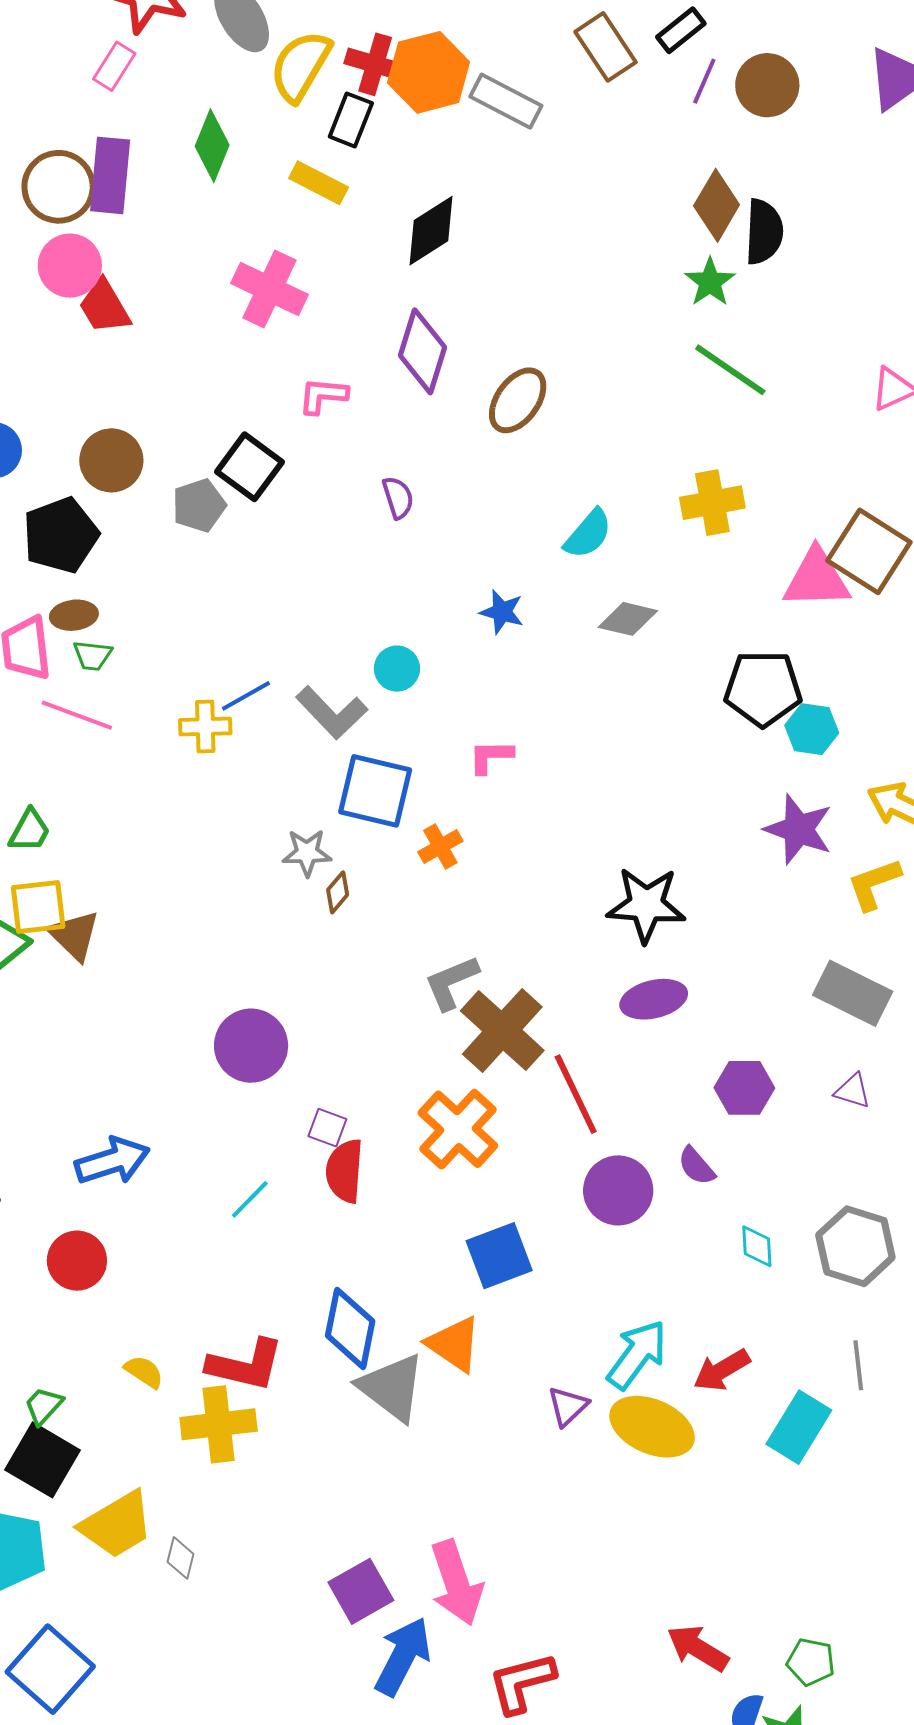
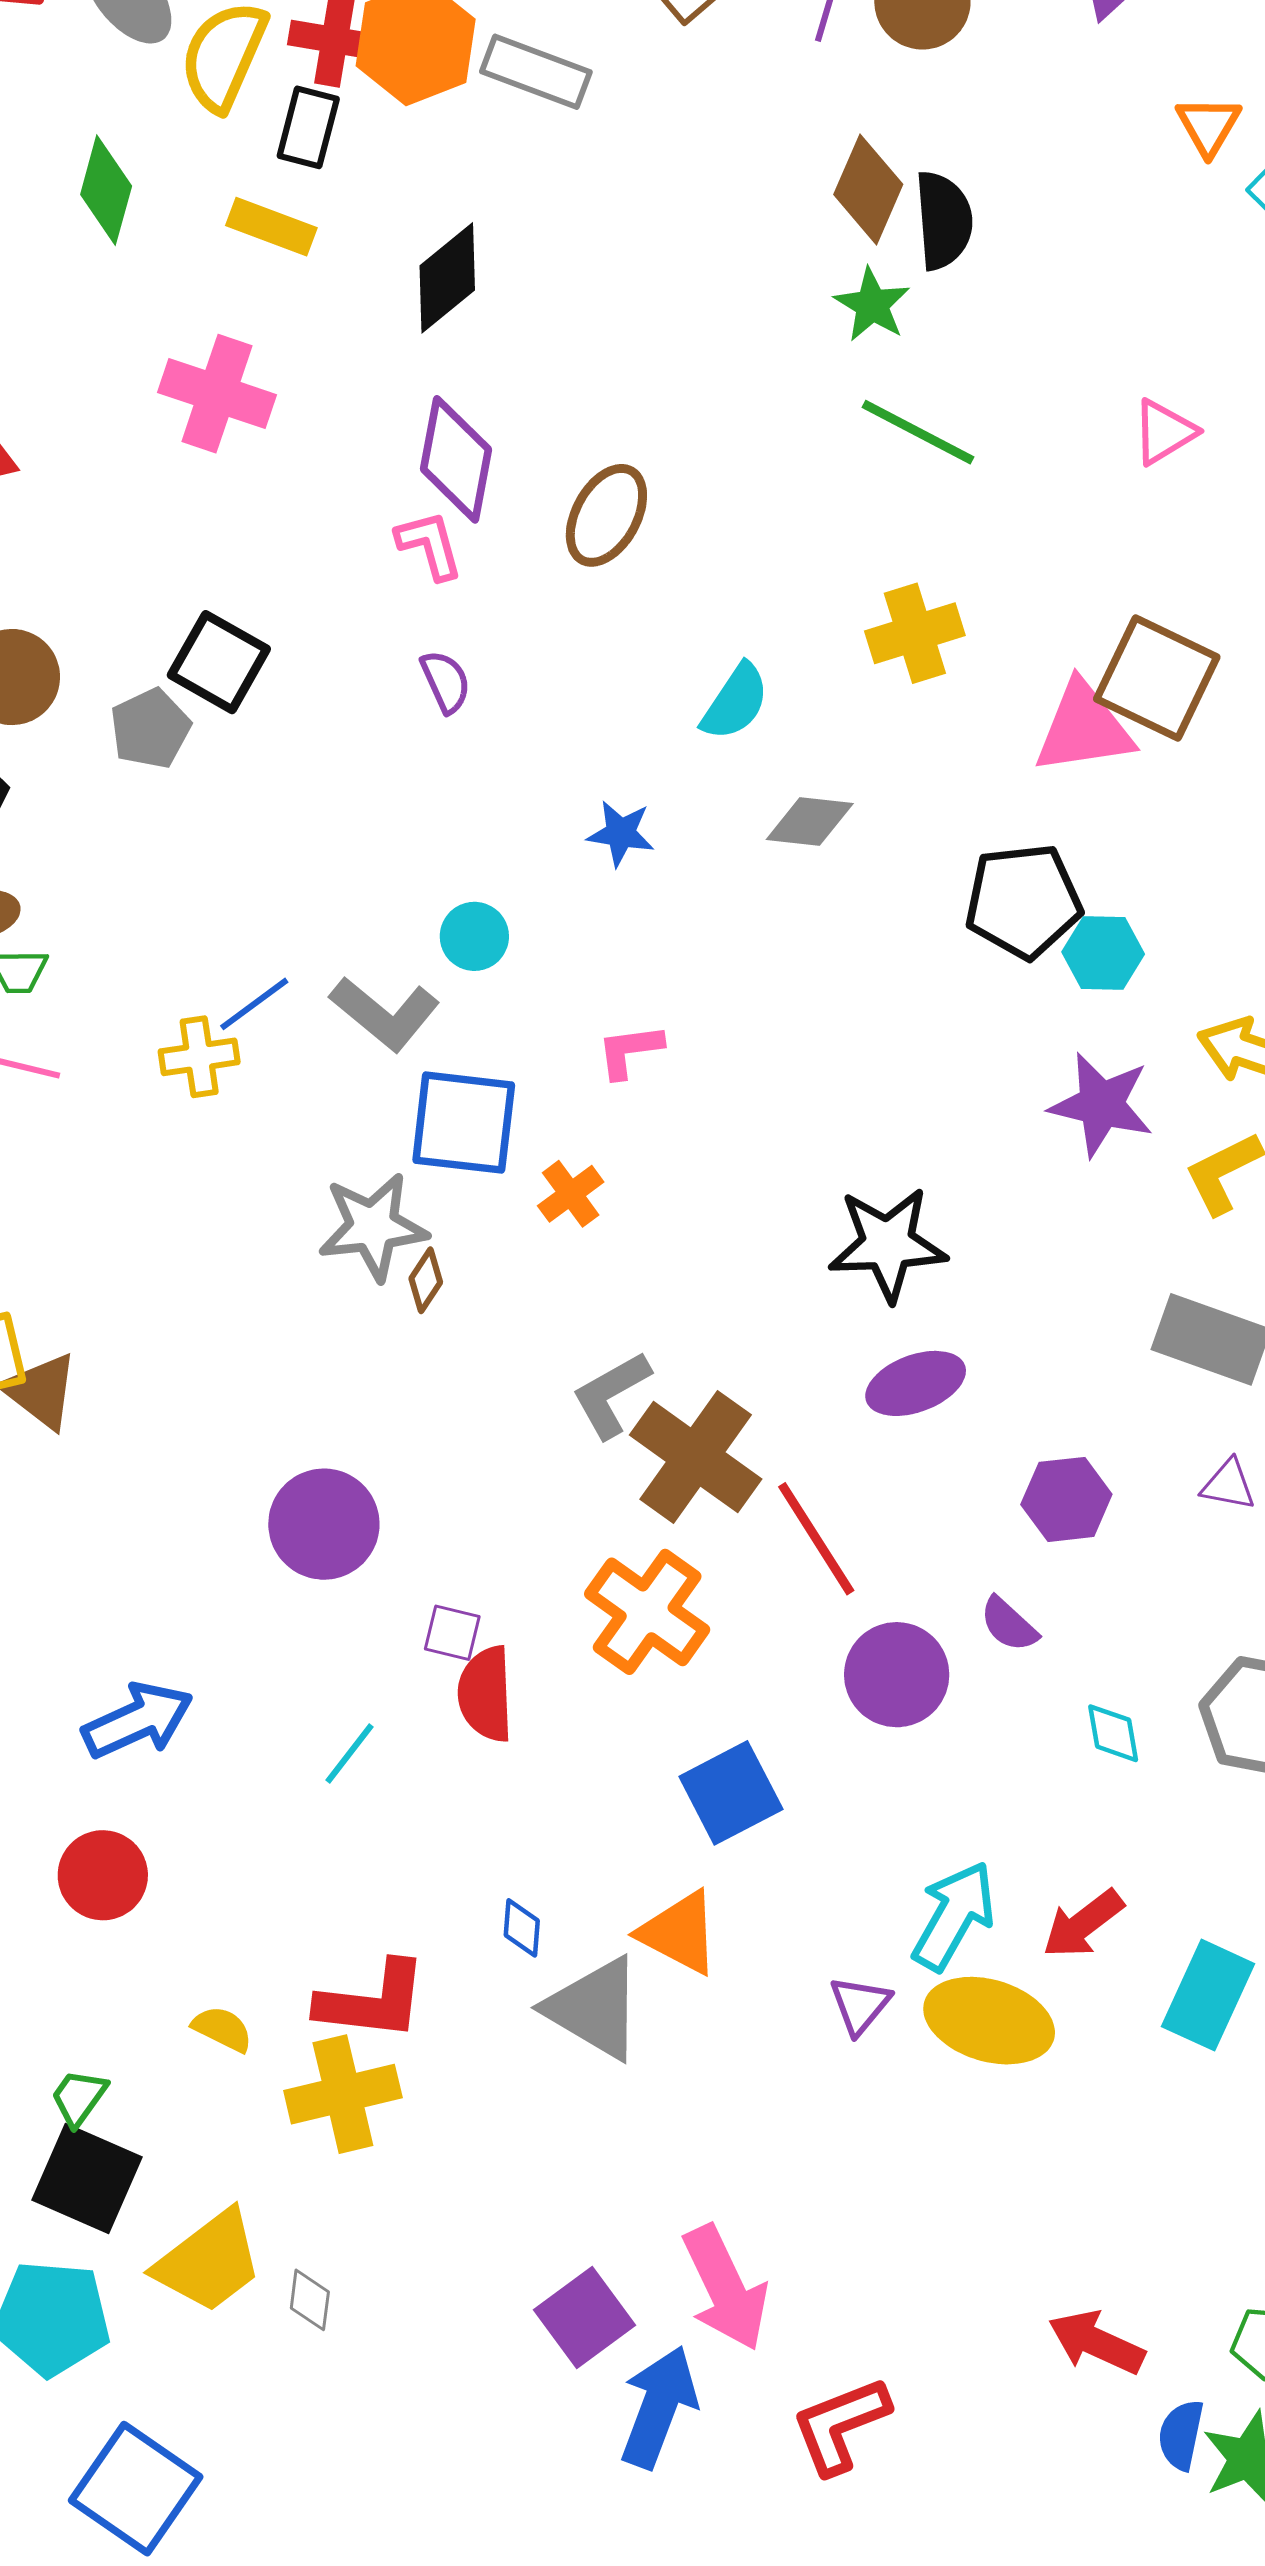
pink L-shape: (323, 396) -> (430, 545), moved, turned 76
gray star: (307, 853) -> (373, 1227), size x1.5
blue diamond: (350, 1328) -> (522, 1928), size x0.5

